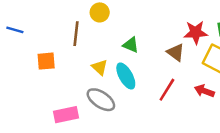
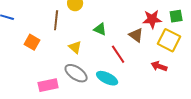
orange square: (46, 61) -> (32, 42), turned 35
cyan ellipse: (126, 76) -> (107, 78), moved, turned -35
red line: (167, 90) -> (118, 54), moved, turned -66

